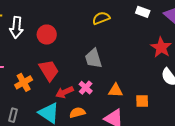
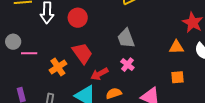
pink cross: (86, 88) -> (127, 65), moved
orange triangle: (115, 90) -> (176, 47), moved

